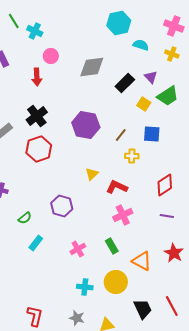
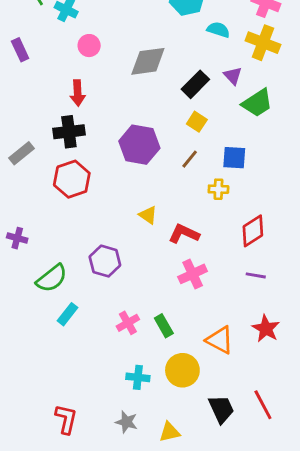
yellow cross: (172, 54) -> (263, 43), size x1.6
red arrow: (37, 77) -> (78, 93), moved
yellow square: (144, 104) -> (197, 122), moved
black cross: (37, 116) -> (69, 132), turned 30
yellow cross: (132, 156) -> (218, 189), moved
yellow triangle: (92, 174) -> (148, 215), turned -40
green semicircle: (25, 218) -> (52, 278), size x1.6
green rectangle: (112, 246) -> (164, 326), moved

